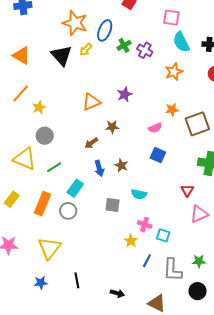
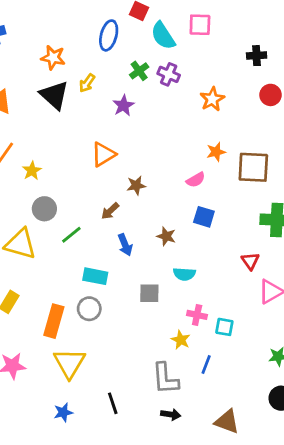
orange star: (75, 23) -> (53, 58), moved, size x0.7
blue ellipse: (105, 30) -> (109, 35), moved
cyan semicircle: (181, 42) -> (163, 36), moved
purple star: (125, 94) -> (123, 105), moved
brown square: (197, 124) -> (253, 167), turned 30
brown star: (121, 165) -> (166, 236), moved
green line: (54, 167) -> (71, 235), moved
cyan rectangle: (75, 188) -> (95, 276), turned 72
orange rectangle: (42, 204) -> (54, 321), moved
gray L-shape: (172, 270) -> (165, 379), moved

